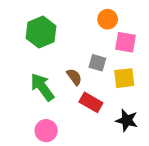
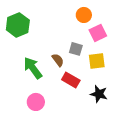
green hexagon: (41, 32) -> (18, 25), moved
pink square: (125, 42) -> (98, 33), turned -36

